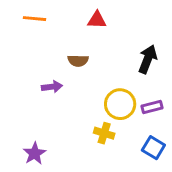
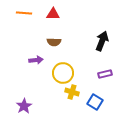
red triangle: (97, 20) -> (53, 14), moved
yellow circle: (120, 104) -> (63, 73), moved
blue square: (153, 148) -> (95, 102), moved

